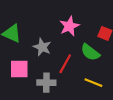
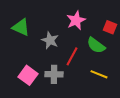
pink square: (19, 69) -> (28, 75), moved, turned 36

